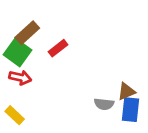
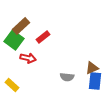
red arrow: (20, 77) -> (28, 58), moved
gray semicircle: (104, 104) -> (67, 77), moved

